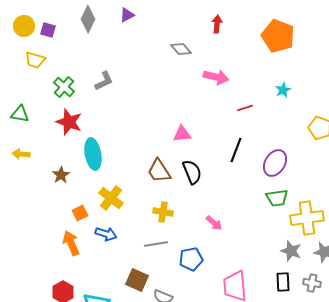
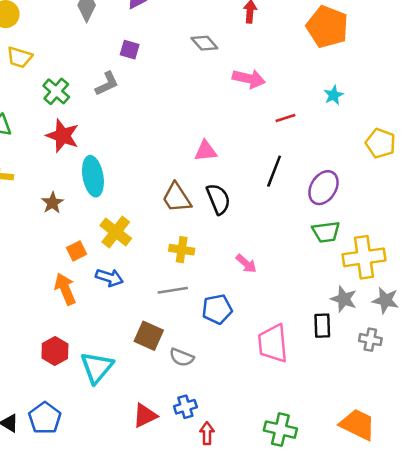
purple square: (48, 30) -> (130, 50), moved
black rectangle: (283, 282) -> (322, 326), moved

